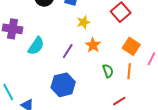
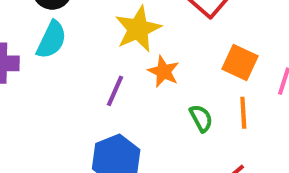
yellow star: (84, 22) -> (138, 29), size x1.6
cyan semicircle: (36, 46) -> (51, 40), moved

